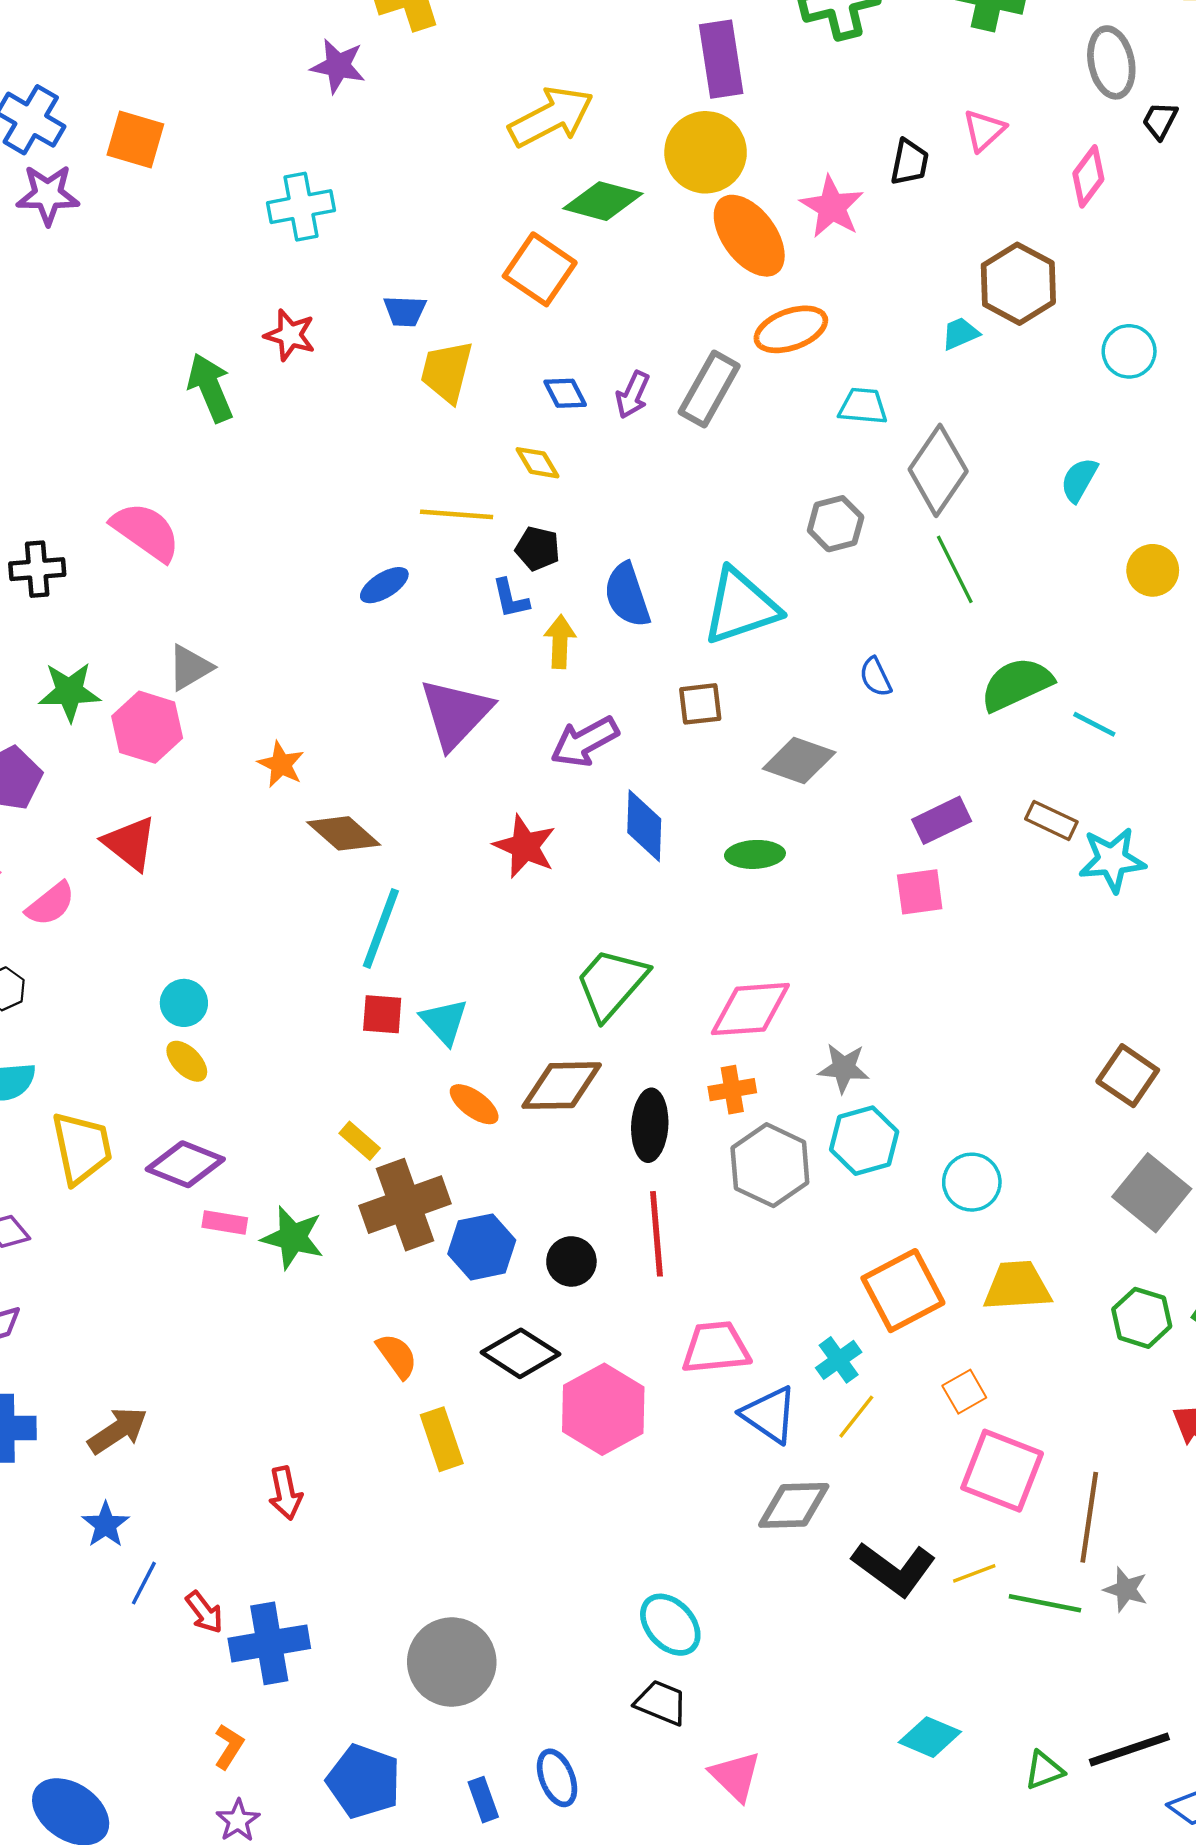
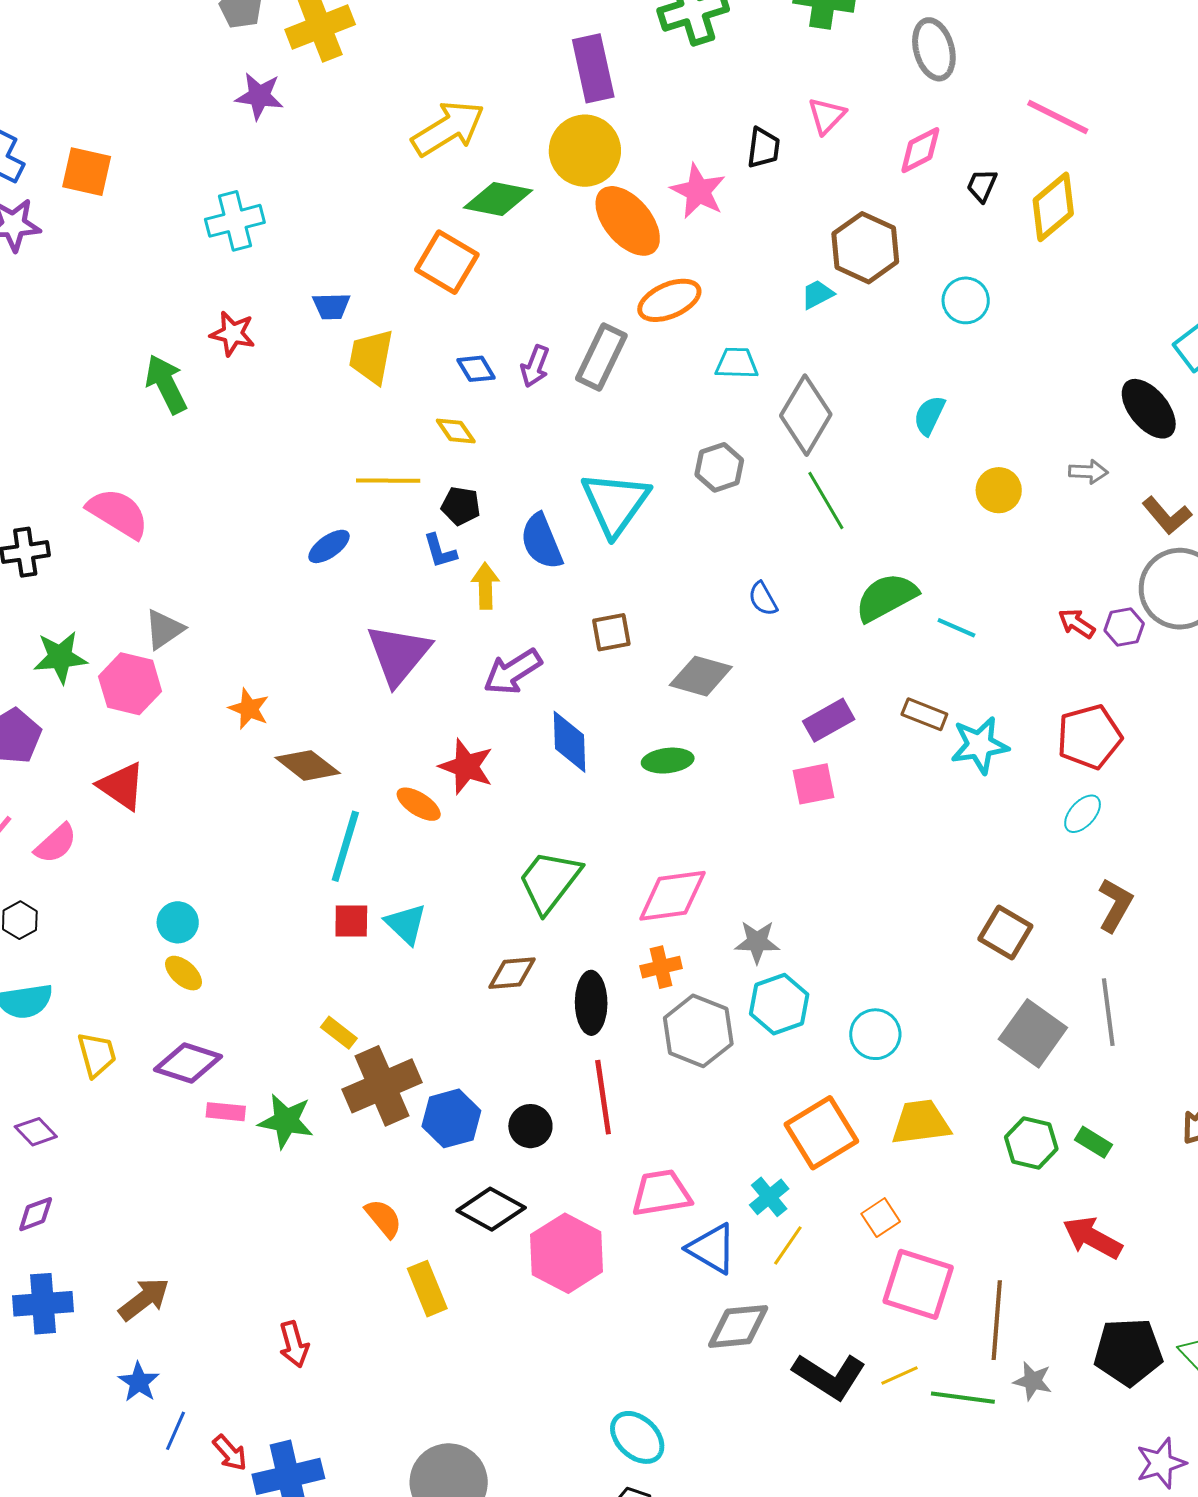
black trapezoid: (1160, 120) -> (982, 185), moved
pink diamond: (1088, 176) -> (920, 150), turned 30
cyan triangle: (741, 607) -> (615, 503), moved, turned -32
brown diamond: (562, 1086) -> (512, 973), size x0.7
orange ellipse: (474, 1104) -> (419, 804), moved
yellow trapezoid: (82, 1148) -> (97, 1055), size x0.7

